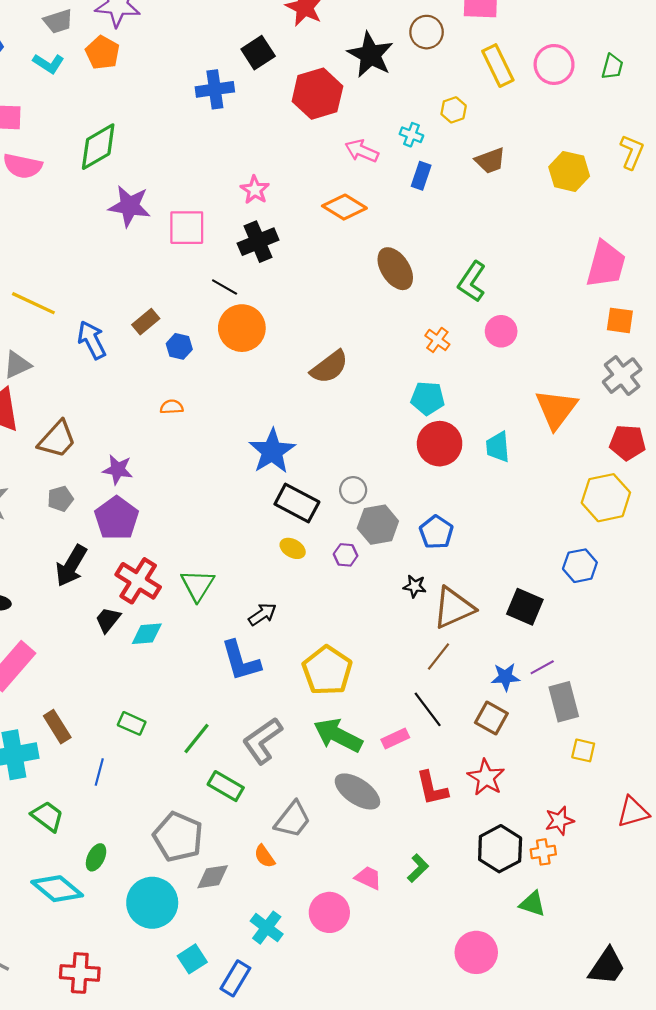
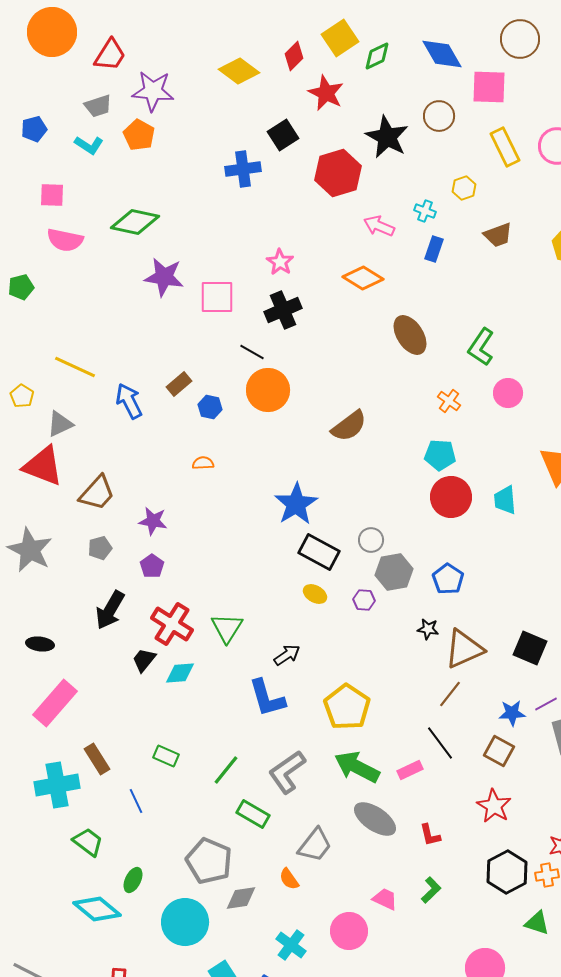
green diamond: (98, 147) -> (135, 222), turned 42
purple pentagon: (117, 518) -> (152, 566), size x0.6
blue line: (99, 772) -> (136, 801), turned -40
red L-shape: (432, 788) -> (430, 835), moved, size x0.7

